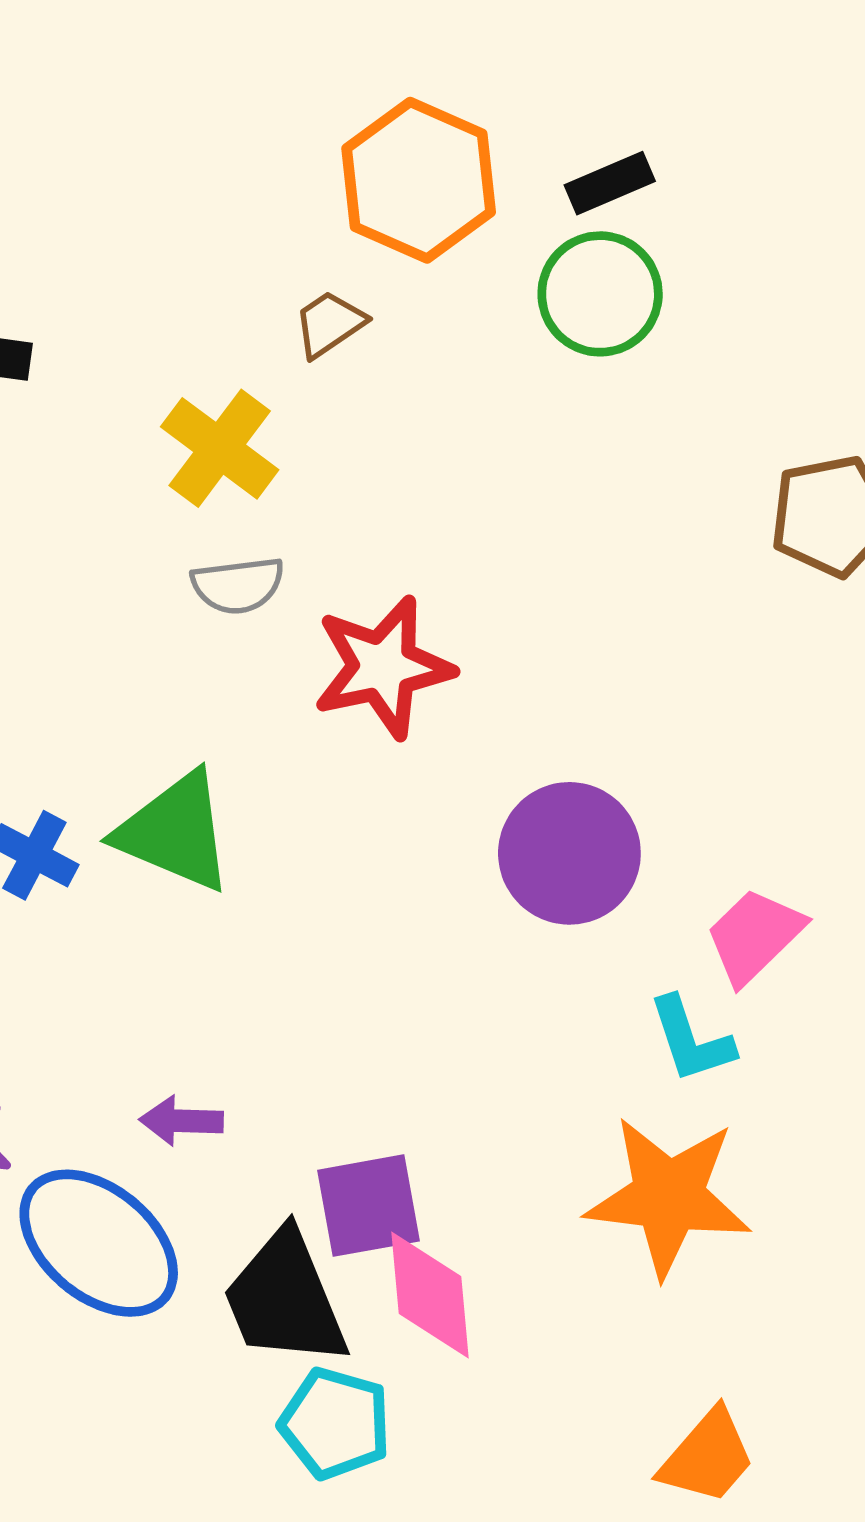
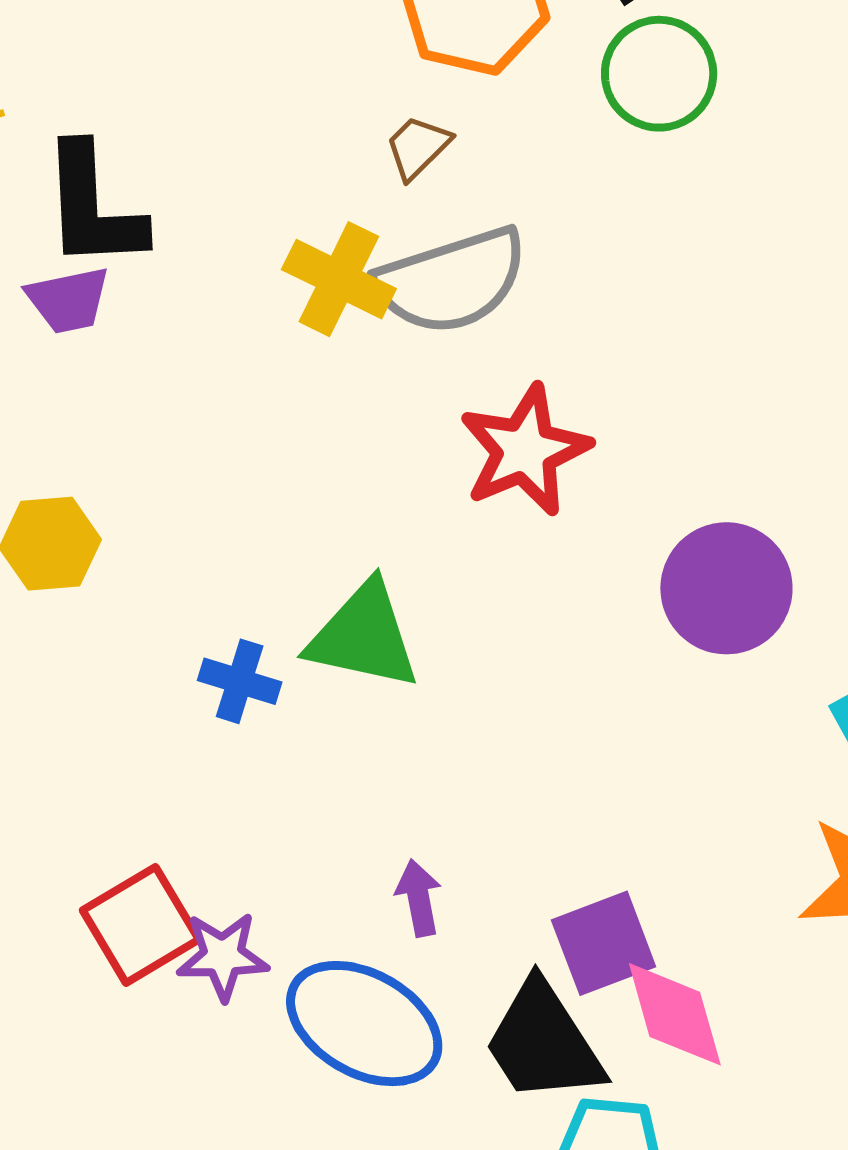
gray semicircle: (238, 585) -> (451, 281), moved, size x1.8
purple arrow: (181, 1121) -> (419, 898), turned 88

